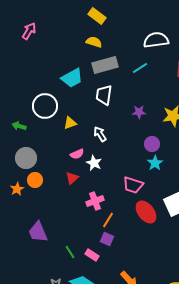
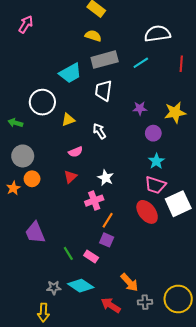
purple circle: (152, 144) -> (153, 133), moved
white star: (94, 163) -> (106, 178), moved
pink trapezoid: (133, 185) -> (155, 185), moved

